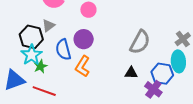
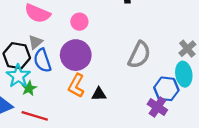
purple circle: (84, 39) -> (76, 55), size x1.4
blue semicircle: (63, 50) -> (42, 60), moved
black triangle: (131, 73) -> (99, 94), moved

